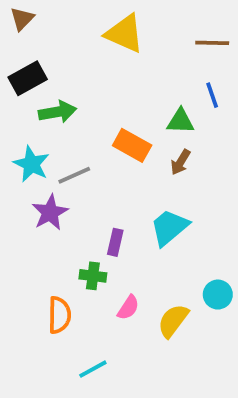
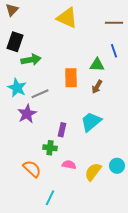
black rectangle: (28, 78) -> (15, 42), turned -42
orange rectangle: (132, 145) -> (71, 78), turned 60
cyan circle: (218, 295) -> (117, 166), moved
pink semicircle: (128, 308) -> (69, 165), turned -112
orange semicircle: (59, 315) -> (32, 169), turned -48
cyan line: (93, 369) -> (50, 198), turned -35

